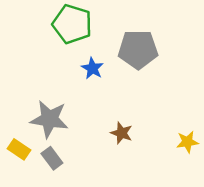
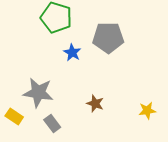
gray rectangle: (52, 158) -> (52, 124), moved

